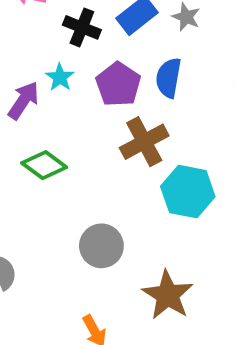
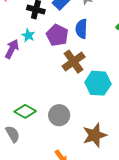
green diamond: (44, 165) -> (25, 111), moved
brown star: (168, 295) -> (95, 135), turned 30

